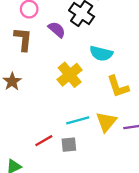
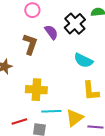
brown L-shape: (23, 39) -> (30, 44), moved
yellow cross: (70, 75) -> (36, 90), moved, turned 30

